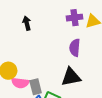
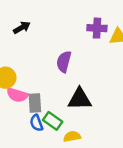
black arrow: (27, 23) -> (22, 28), moved, turned 64
purple semicircle: (75, 48) -> (64, 62), moved

